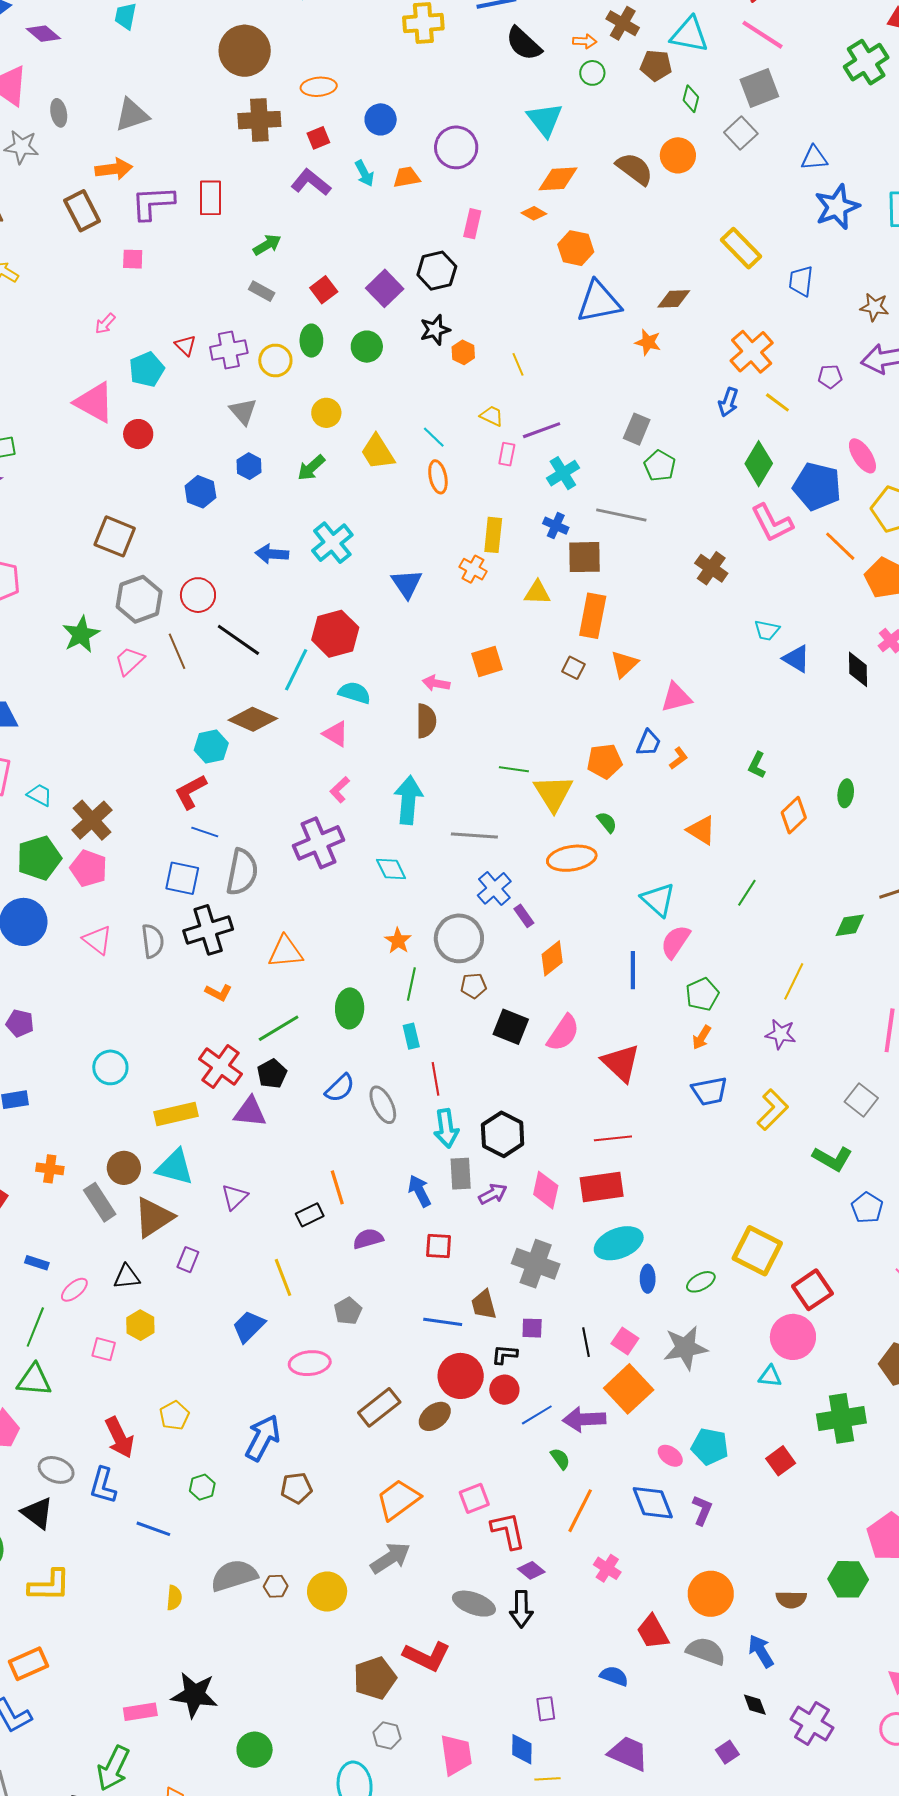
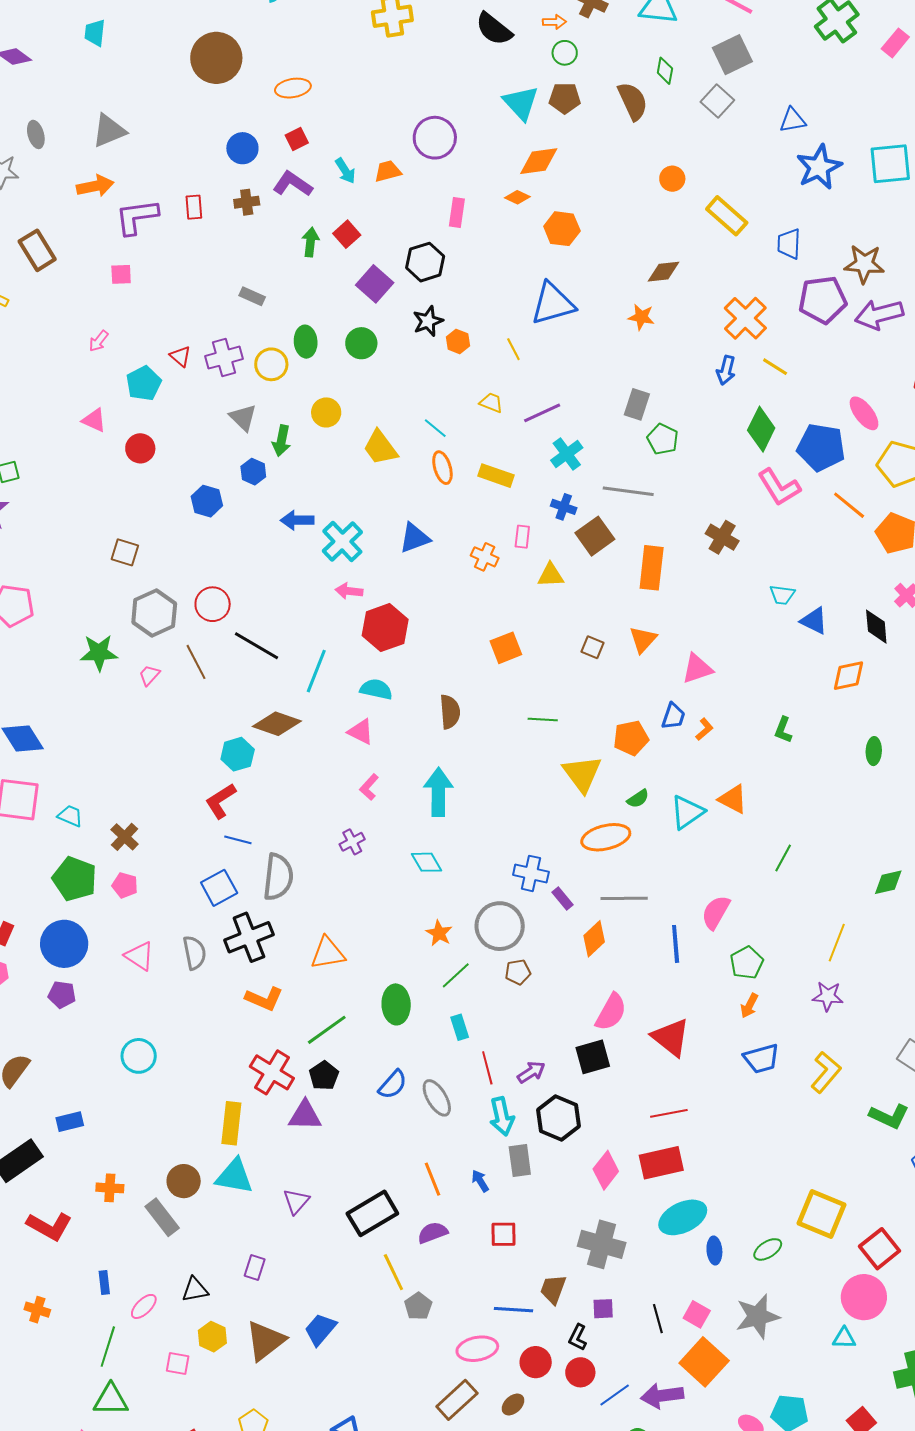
brown pentagon: (656, 65) -> (565, 98), moved
blue circle: (381, 119) -> (242, 148), moved
brown cross: (259, 120) -> (247, 202), moved, size x0.6
orange circle: (678, 155) -> (672, 179), moved, size x0.7
brown semicircle: (635, 169) -> (633, 101), moved, turned 33
red rectangle: (211, 198) -> (194, 207), size x0.7
brown rectangle: (82, 211) -> (37, 250), moved
green arrow: (267, 245) -> (310, 242), moved, turned -48
red square: (324, 290) -> (347, 234), moved
blue triangle: (599, 302) -> (553, 304), moved
brown star: (874, 307) -> (864, 264), size x1.4
purple pentagon: (830, 377) -> (823, 300), moved, size x2.0
pink triangle: (94, 402) -> (94, 420), size x0.6
pink rectangle: (507, 454) -> (522, 537), moved
green arrow: (311, 468) -> (281, 441), moved, turned -32
yellow rectangle: (493, 535) -> (496, 476), moved, turned -72
brown square: (115, 536) -> (125, 552), size x0.7
blue arrow: (272, 554) -> (297, 520), moved
brown square: (585, 557) -> (595, 536), turned -30
blue triangle: (407, 584) -> (415, 538), moved, turned 48
orange rectangle: (593, 616) -> (652, 568), moved
green star: (81, 634) -> (99, 653), turned 30
red hexagon: (335, 634) -> (385, 628), moved
pink trapezoid: (129, 661) -> (149, 675), size x0.7
pink arrow: (436, 683) -> (349, 591), moved
green line: (514, 769) -> (543, 720), moved
orange diamond: (794, 815) -> (849, 676), moved, turned 36
brown cross: (92, 820) -> (125, 837), size x0.7
green semicircle: (607, 822) -> (638, 799), turned 100
gray line: (474, 835) -> (624, 898), moved
purple cross: (319, 843) -> (352, 842), size x0.5
green pentagon: (39, 858) -> (75, 879), turned -30
pink pentagon: (89, 868) -> (125, 885), size x0.7
blue square: (182, 878) -> (219, 888), turned -36
blue cross: (494, 888) -> (531, 873), turned -32
cyan triangle: (658, 900) -> (687, 812), moved, turned 48
green line: (411, 984) -> (456, 975), turned 40
orange L-shape: (219, 992) -> (264, 999), size x1.4
purple pentagon: (20, 1023) -> (62, 995), moved
black square: (511, 1027) -> (593, 1057), moved, turned -33
cyan circle: (110, 1067) -> (139, 1056), moved
yellow rectangle: (176, 1114) -> (231, 1123), turned -66
orange line: (337, 1187) -> (432, 1179), moved
pink diamond: (546, 1190) -> (606, 1170), turned 30
blue arrow: (420, 1191) -> (480, 1181), size x0.7
purple arrow: (493, 1194) -> (531, 1072), moved
black rectangle: (310, 1215) -> (372, 1213), size x1.8
brown triangle: (154, 1217) -> (265, 1341), moved
blue rectangle: (37, 1263) -> (104, 1282), turned 70
yellow line: (283, 1277) -> (393, 1272), moved
brown trapezoid: (484, 1305) -> (553, 1289), turned 40
black L-shape: (505, 1355) -> (578, 1337), turned -64
pink ellipse: (310, 1363) -> (477, 1349), moved
red circle: (461, 1376) -> (536, 1362), size x0.7
brown ellipse: (435, 1416) -> (513, 1404), size x0.7

